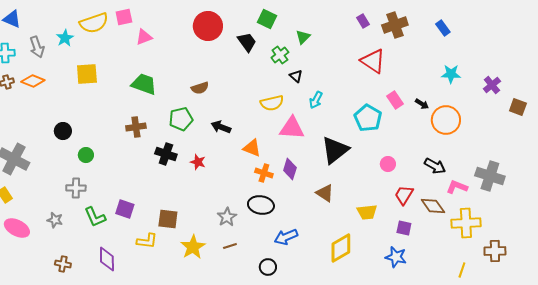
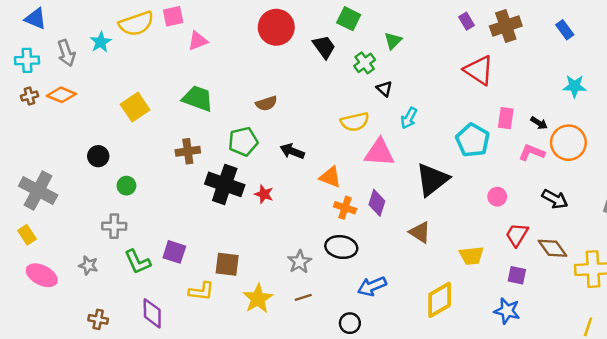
yellow square: (87, 74) -> (135, 107), moved, turned -30
pink rectangle: (395, 100) -> (506, 118), turned 42
black cross: (166, 154) -> (225, 184), size x1.4
pink L-shape: (457, 187) -> (532, 152), moved

